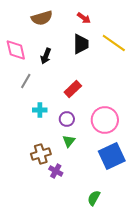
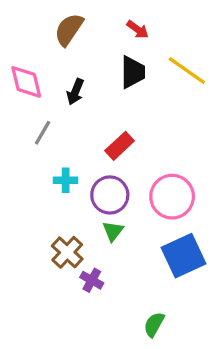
brown semicircle: (42, 18) -> (69, 29), turned 140
purple circle: (67, 119) -> (110, 195), size x1.5
brown cross: (41, 154) -> (67, 252), turned -30

